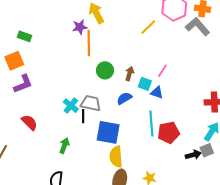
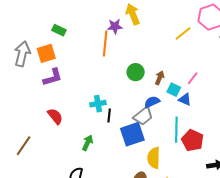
orange line: (89, 43) -> (105, 44), moved
gray trapezoid: (91, 103) -> (143, 116), moved, turned 125
cyan cross: (71, 106) -> (98, 104), turned 35
blue square: (108, 132) -> (132, 134), turned -35
red pentagon: (169, 133) -> (192, 140), turned 30
yellow semicircle: (116, 157) -> (154, 158), moved

